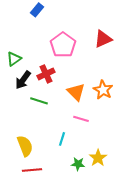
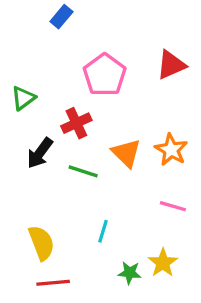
black arrow: (23, 80) -> (40, 153), moved
green line: (39, 101) -> (83, 171), moved
pink line: (81, 119) -> (173, 206), moved

